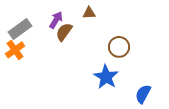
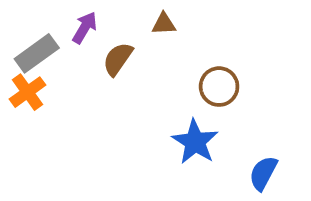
purple arrow: (56, 20) -> (85, 28), moved

